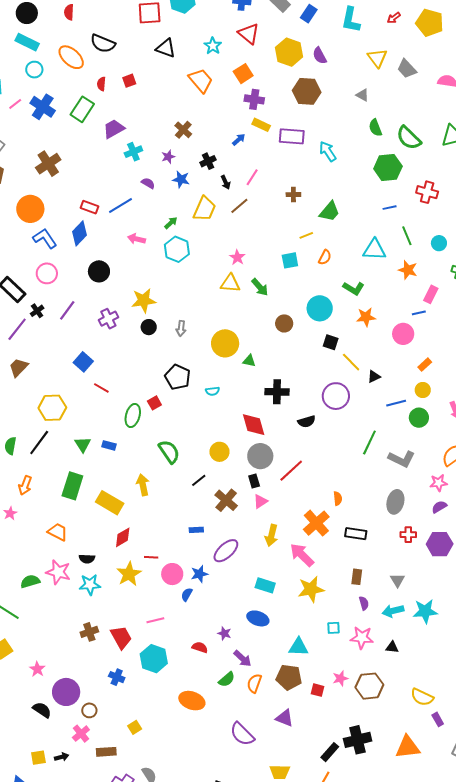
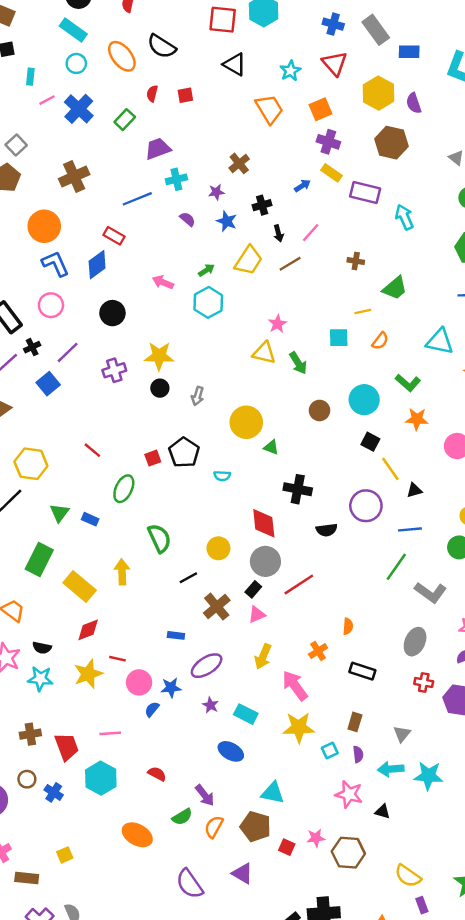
blue rectangle: (309, 14) -> (409, 52), turned 48
green rectangle: (82, 109) -> (125, 120), size x0.7
blue line: (121, 206) -> (137, 199), moved
blue square: (83, 362) -> (48, 384), moved
red square: (154, 403) -> (153, 458), moved
blue line: (396, 403) -> (410, 529), moved
black rectangle: (254, 481) -> (253, 589), turned 48
orange cross: (316, 523) -> (318, 651), size x0.6
cyan square: (333, 628) -> (330, 750), moved, turned -32
purple star: (224, 633) -> (211, 705), moved
brown circle: (89, 710) -> (27, 779), moved

